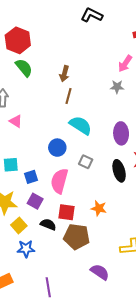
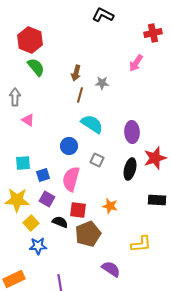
gray star: (117, 87) -> (102, 83), moved
black ellipse: (119, 171) -> (130, 169), turned 30
brown pentagon: (77, 237) -> (88, 234), turned -30

